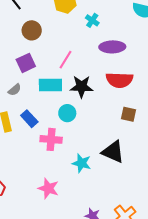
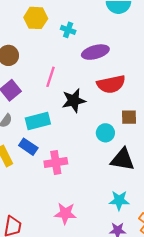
cyan rectangle: (50, 85) -> (38, 121), moved
cyan circle: (67, 113) -> (105, 133), moved
cyan star: (82, 163) -> (119, 200), moved

